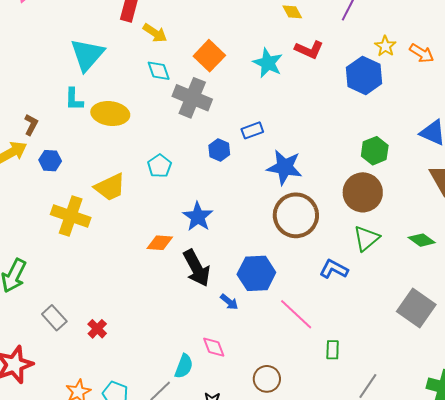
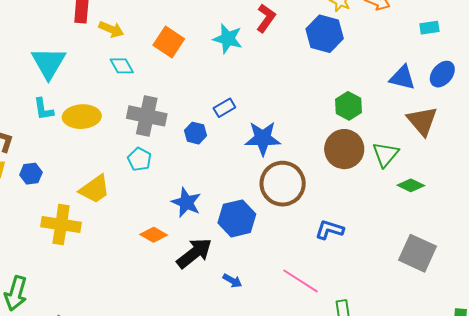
red L-shape: (309, 50) -> (266, 18), turned -68
gray cross: (192, 98) -> (147, 116), moved
green triangle: (366, 238) -> (385, 154), moved
orange diamond: (160, 243) -> (154, 235), turned 36
black arrow: (197, 268) -> (194, 253), turned -90
blue hexagon: (256, 273) -> (237, 218), moved

